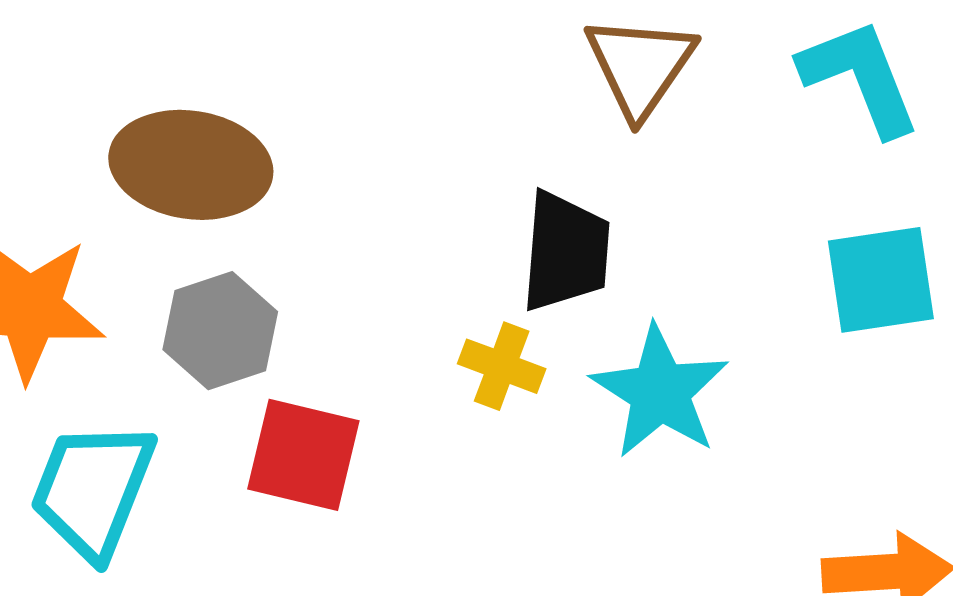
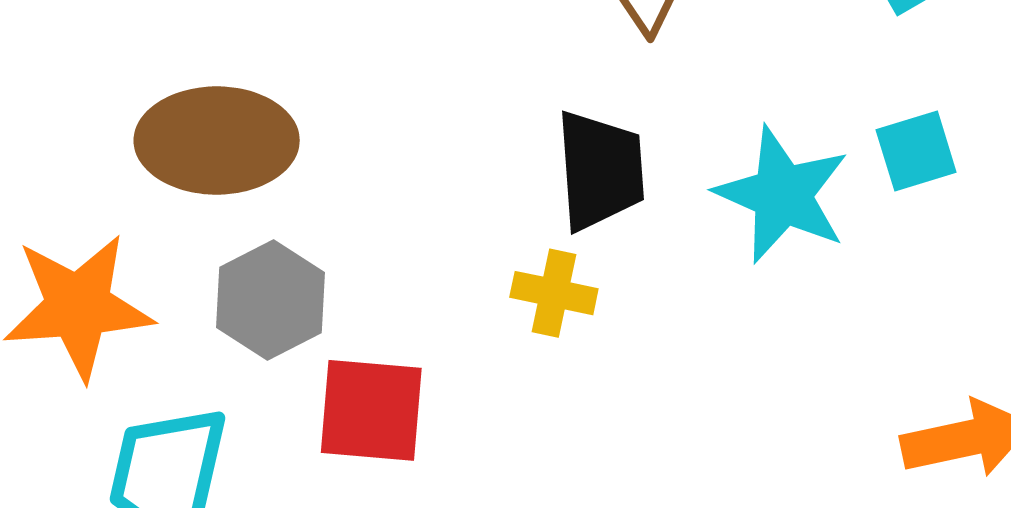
cyan square: (881, 280) -> (916, 151), size x0.7
cyan star: (660, 392) -> (782, 195), moved

